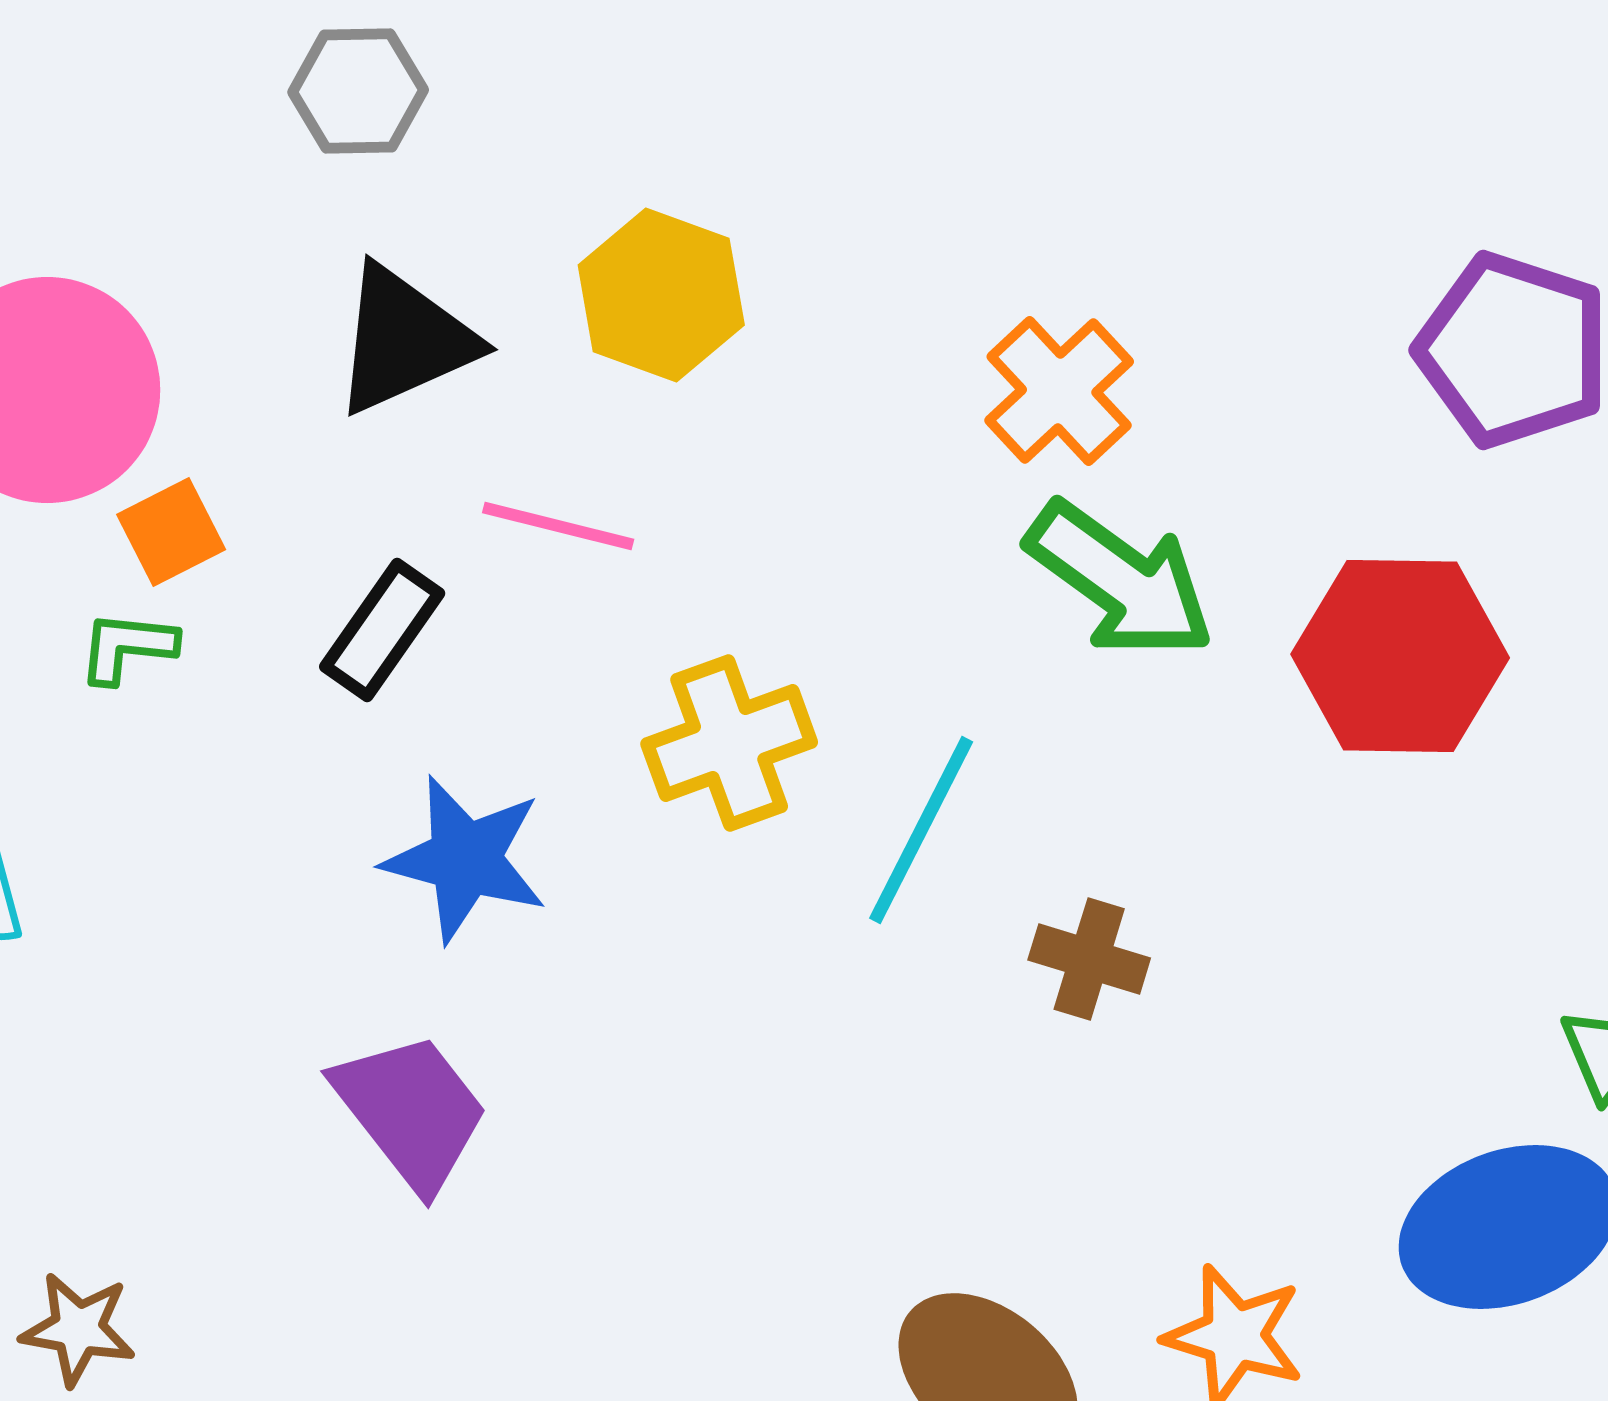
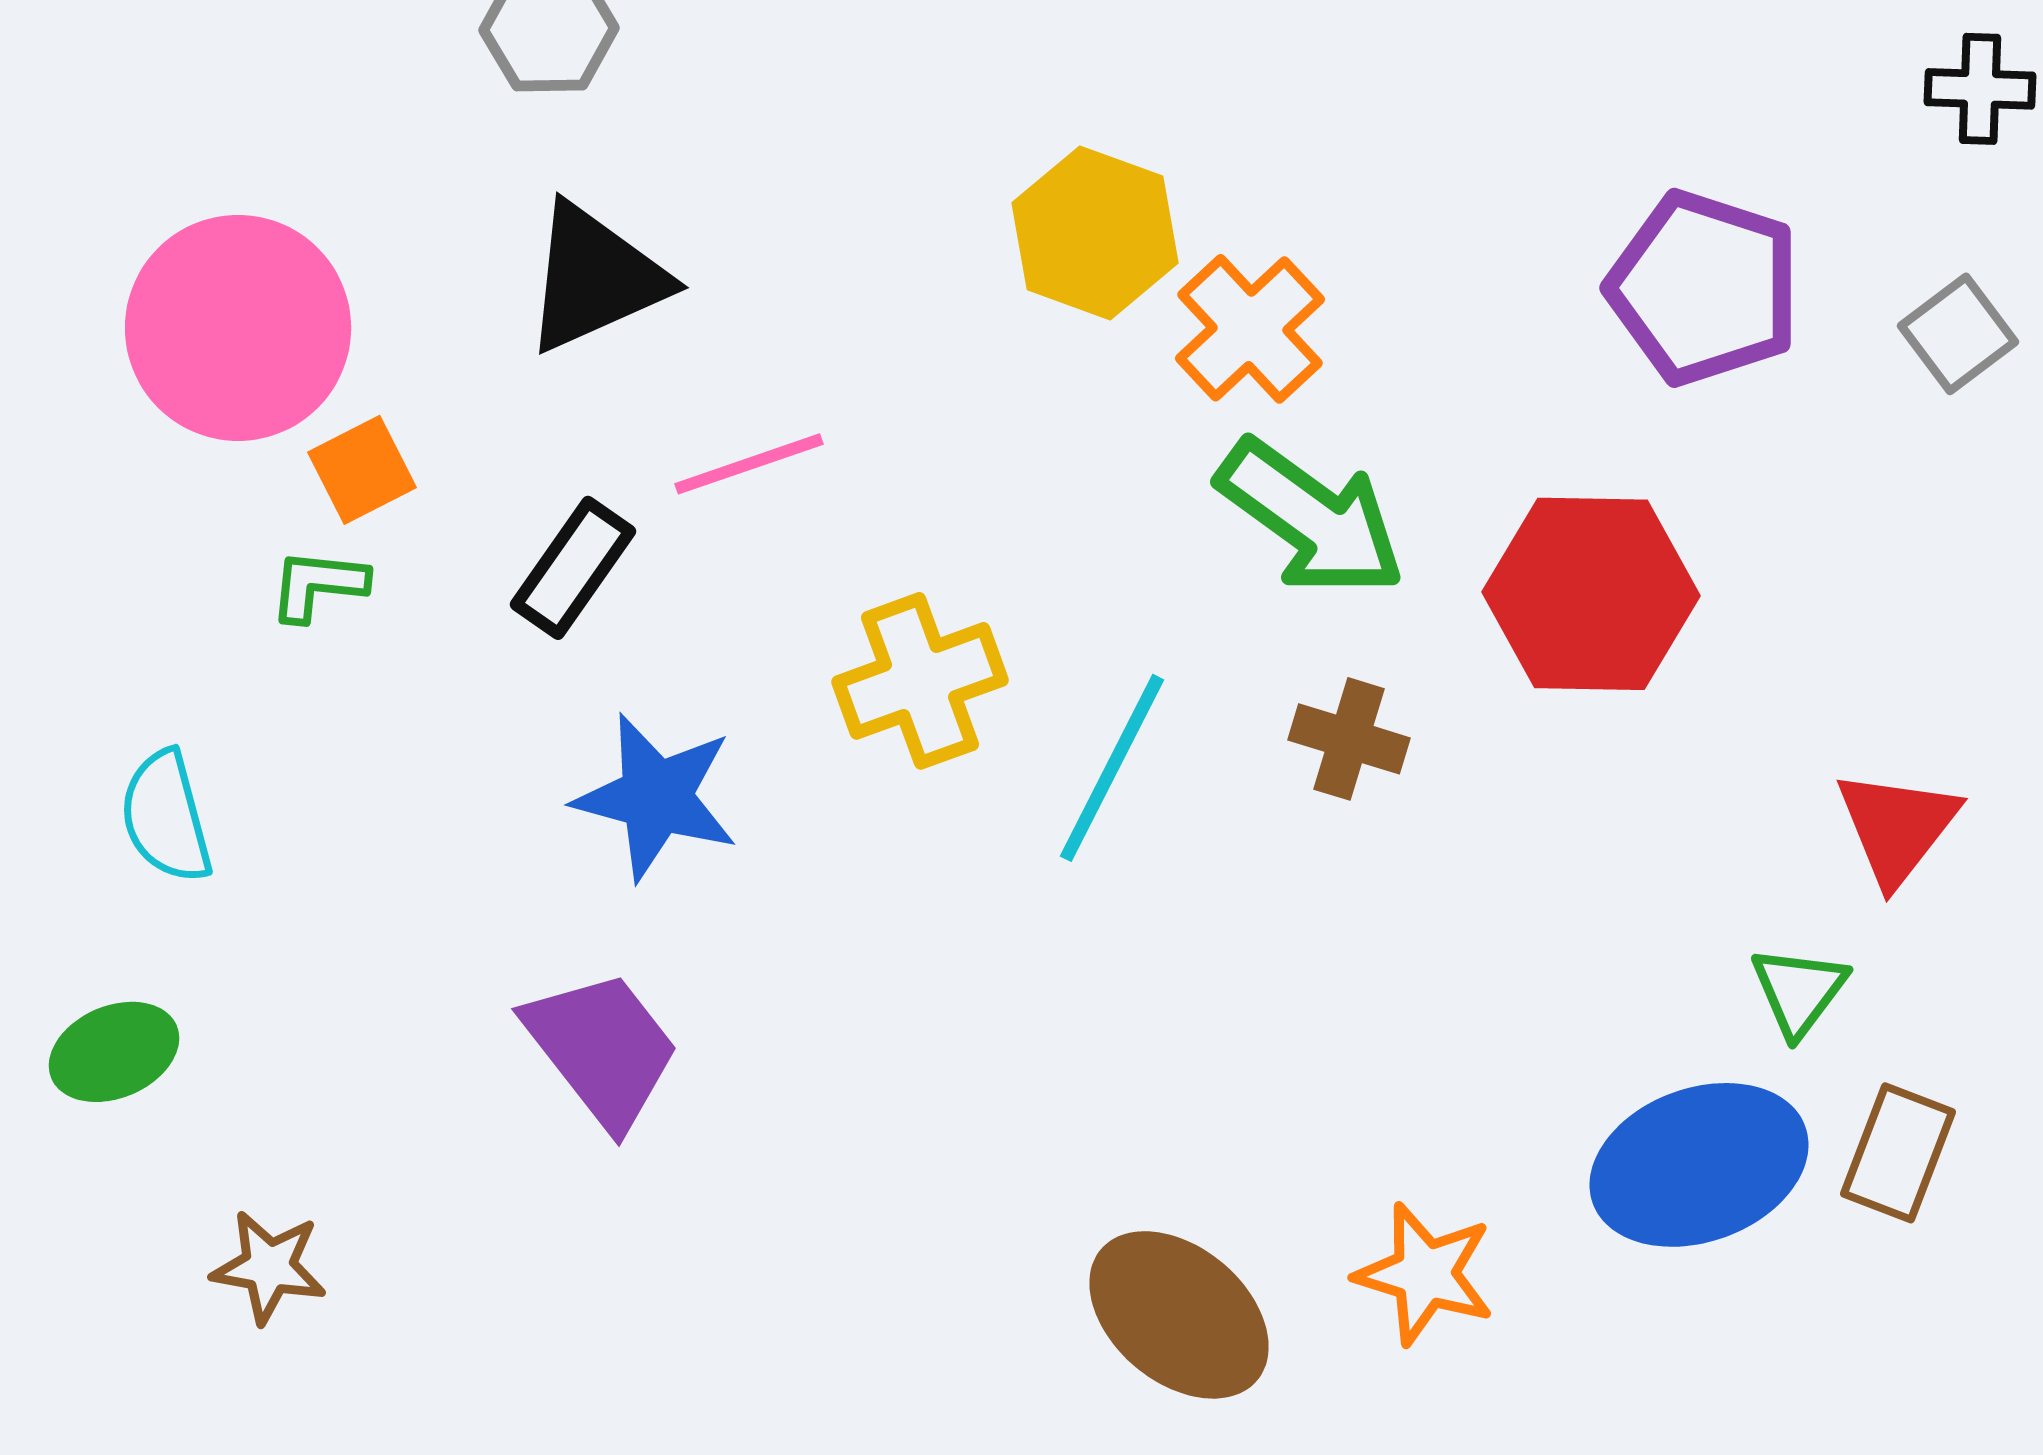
yellow hexagon: (661, 295) -> (1095, 233), moved
pink line: (558, 526) -> (749, 464), turned -33
brown cross: (1089, 959) -> (1349, 739), moved

